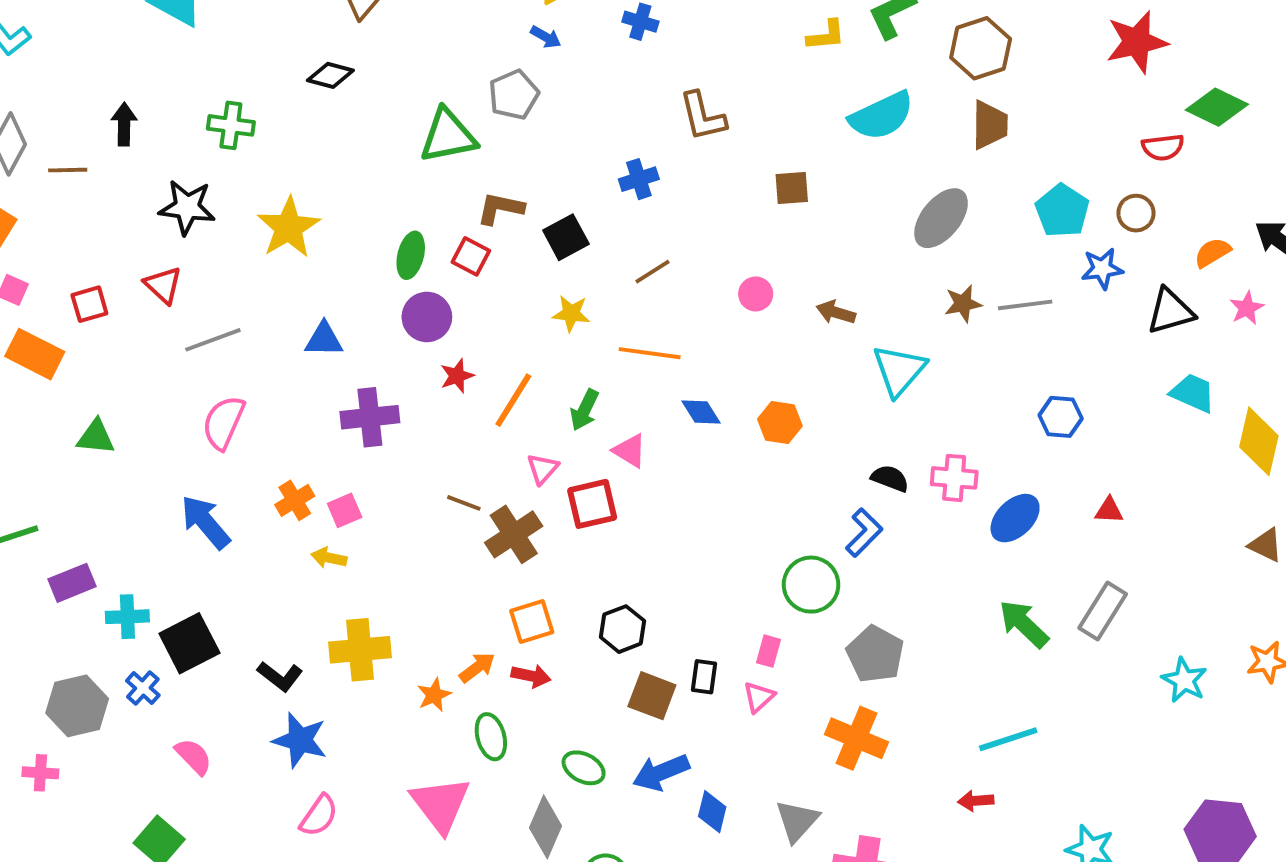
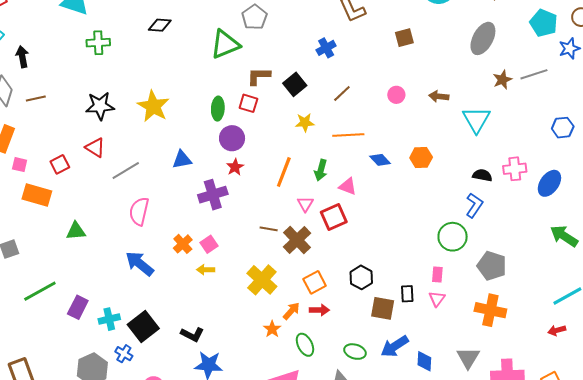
black arrow: (124, 124) -> (22, 57), moved
green cross: (231, 125) -> (98, 43), moved
red star: (457, 376) -> (235, 167), moved
purple rectangle: (72, 583) -> (78, 307), turned -30
yellow cross: (360, 650) -> (262, 280), moved, turned -32

